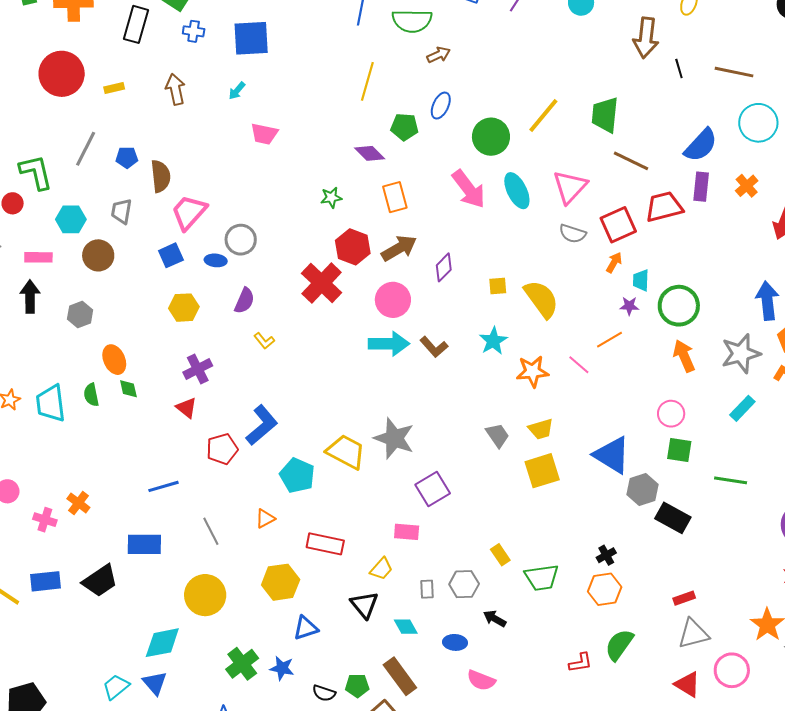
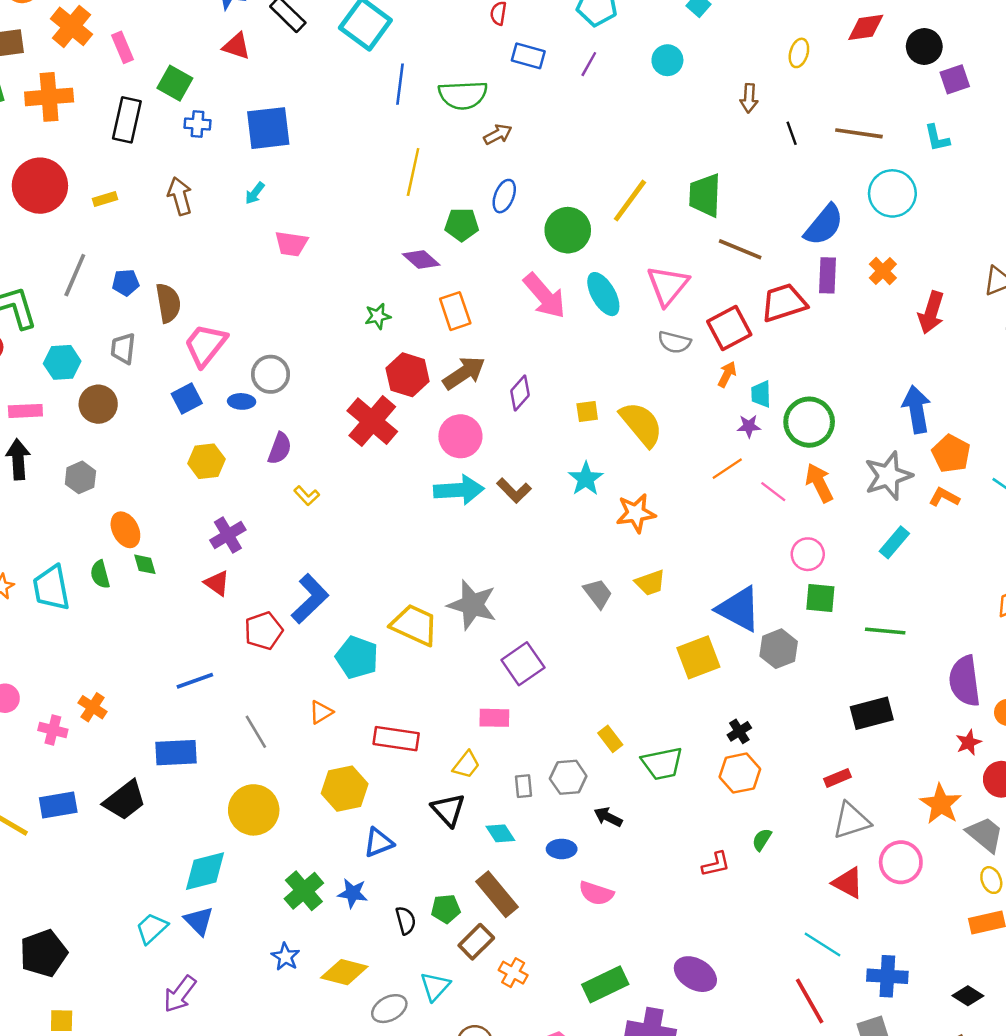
brown arrow: (646, 38) -> (749, 98), size x0.6
pink line: (579, 365) -> (773, 492), moved
yellow square: (542, 471) -> (698, 657), moved
black rectangle: (673, 518) -> (872, 713), moved, turned -40
green semicircle: (619, 645) -> (762, 840), size x0.6
black semicircle: (324, 693) -> (406, 920), turned -120

